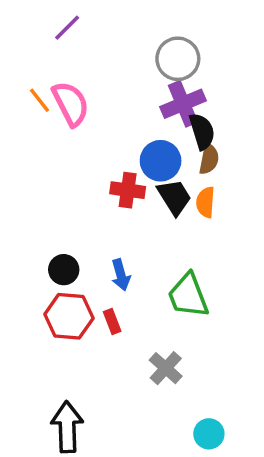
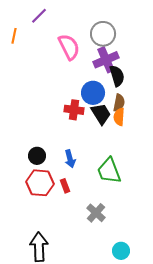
orange line: (40, 100) -> (14, 36), moved, turned 49
pink semicircle: (71, 104) -> (69, 47), moved
brown semicircle: (209, 159) -> (119, 103), moved

